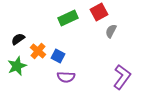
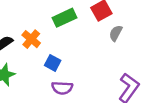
orange cross: (38, 51) -> (31, 39), moved

